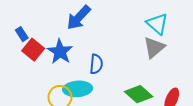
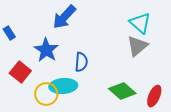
red square: (33, 50) -> (20, 72), moved

